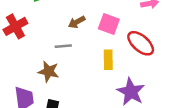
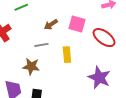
yellow rectangle: (108, 60) -> (67, 55), moved

